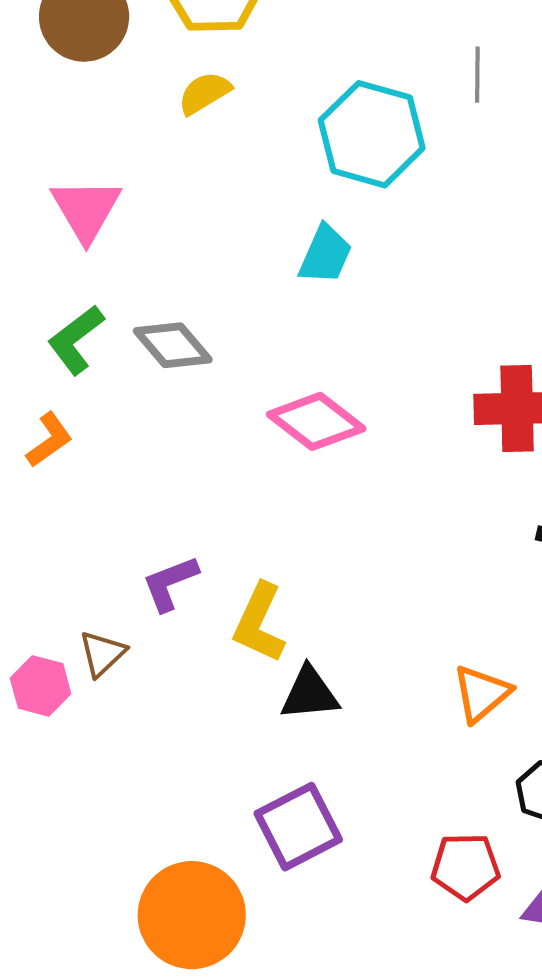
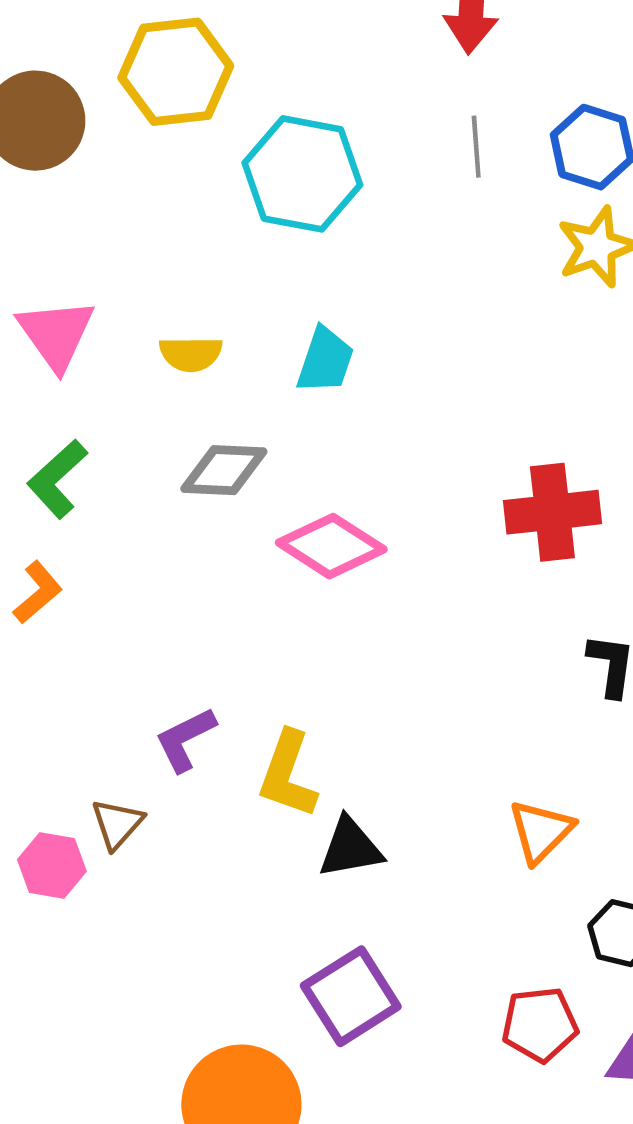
yellow semicircle: (204, 93) -> (191, 354), moved, turned -144
cyan hexagon: (372, 134) -> (302, 174), moved
gray diamond: (173, 345) -> (224, 470), moved, turned -42

